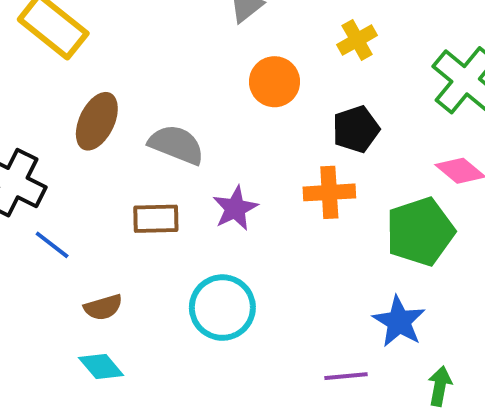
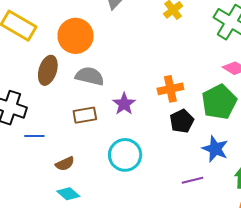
orange circle: (274, 82) -> (76, 36), moved, size x1.4
black pentagon: (356, 129) -> (182, 121), moved
blue line: (52, 245) -> (34, 136), turned -30

